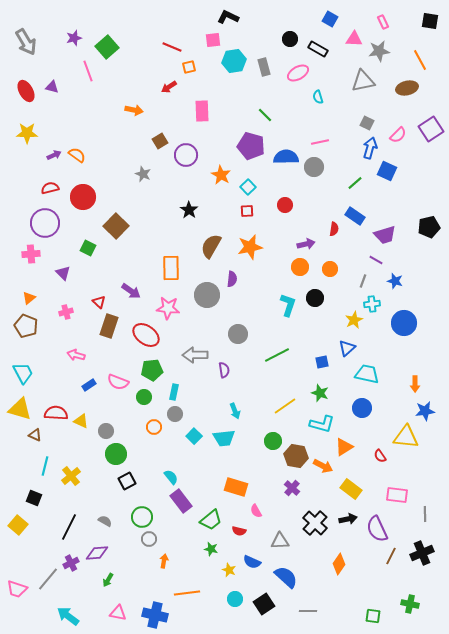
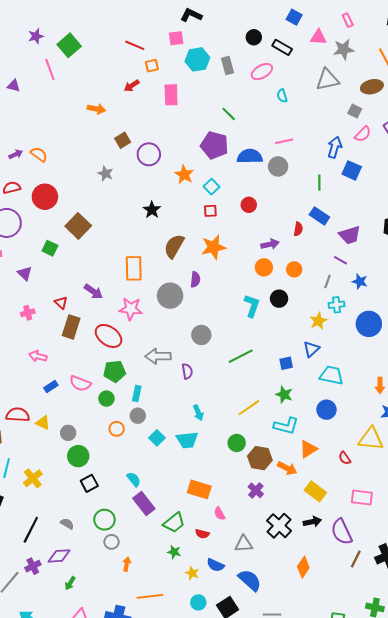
pink rectangle: (202, 111) -> (171, 95), moved
gray square: (367, 123) -> (355, 111), moved
green line: (355, 183) -> (319, 183), turned -49

